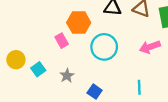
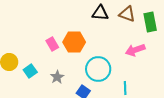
orange hexagon: (79, 23) -> (74, 42), moved
cyan circle: (104, 47) -> (98, 69), moved

